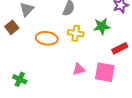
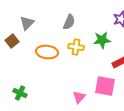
pink triangle: (79, 69) -> (79, 97), moved, turned -32

